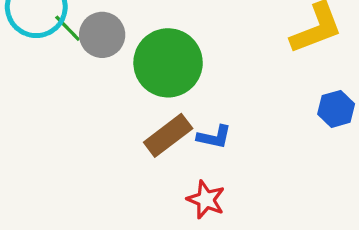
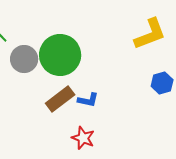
gray circle: (102, 35) -> (24, 59), moved

